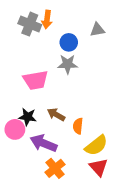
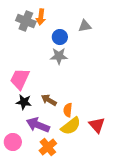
pink trapezoid: (36, 80) -> (20, 79), moved, turned 125
pink circle: (15, 129) -> (13, 142), moved
yellow semicircle: (96, 145) -> (71, 126), moved
red triangle: (99, 167) -> (97, 125), moved

